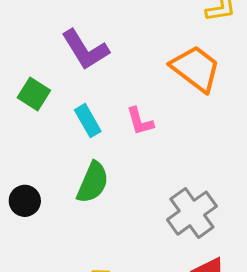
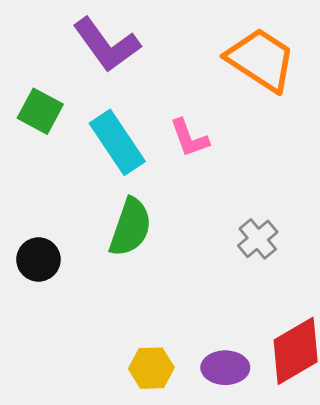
cyan rectangle: (88, 121) -> (117, 142), size x1.4
gray cross: (192, 213) -> (258, 239), moved, size x0.6

